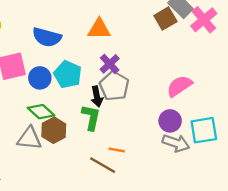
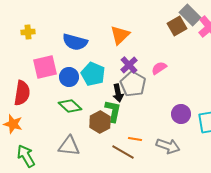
orange triangle: (99, 29) -> (120, 35), turned -45
pink semicircle: (179, 86) -> (159, 68), moved, size x0.7
brown hexagon: (54, 130) -> (100, 122), moved
gray triangle: (29, 138) -> (69, 146), moved
gray arrow: (176, 143) -> (168, 146), moved

